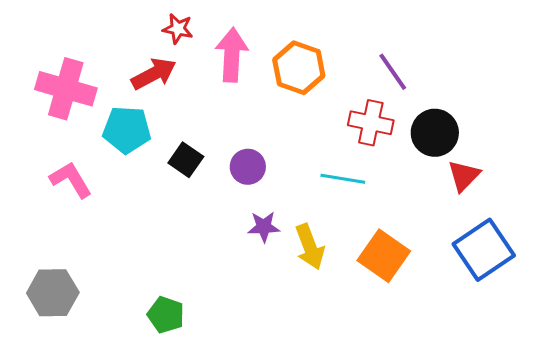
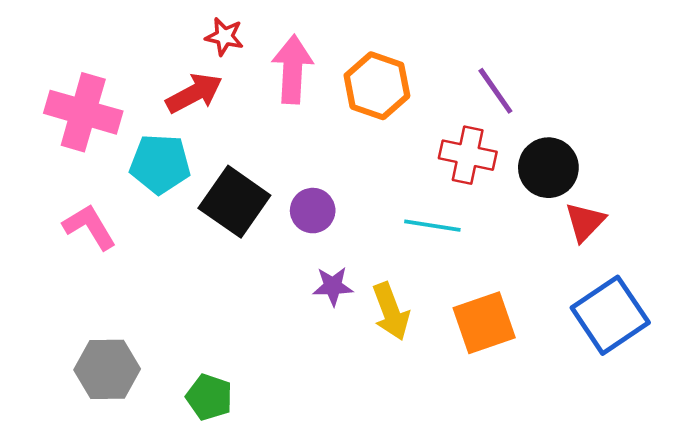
black square: (186, 160) -> (234, 202), size x1.6
orange square: (384, 256) -> (484, 323), turned 36
gray hexagon: (53, 293) -> (107, 369), moved

